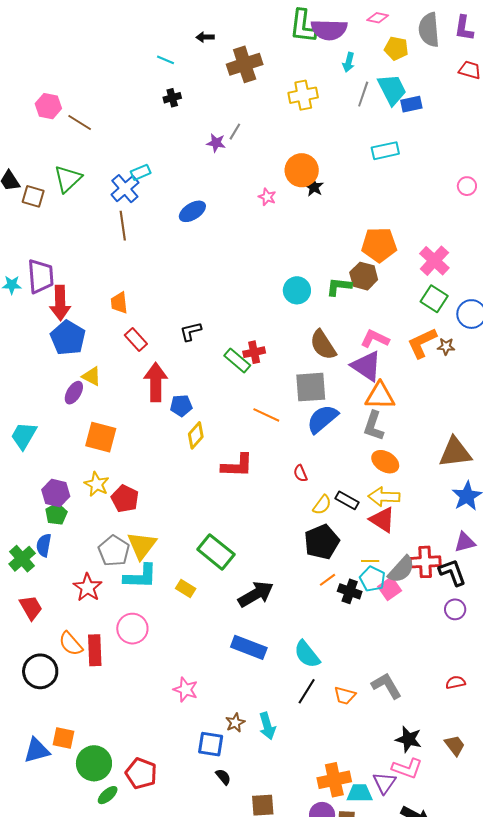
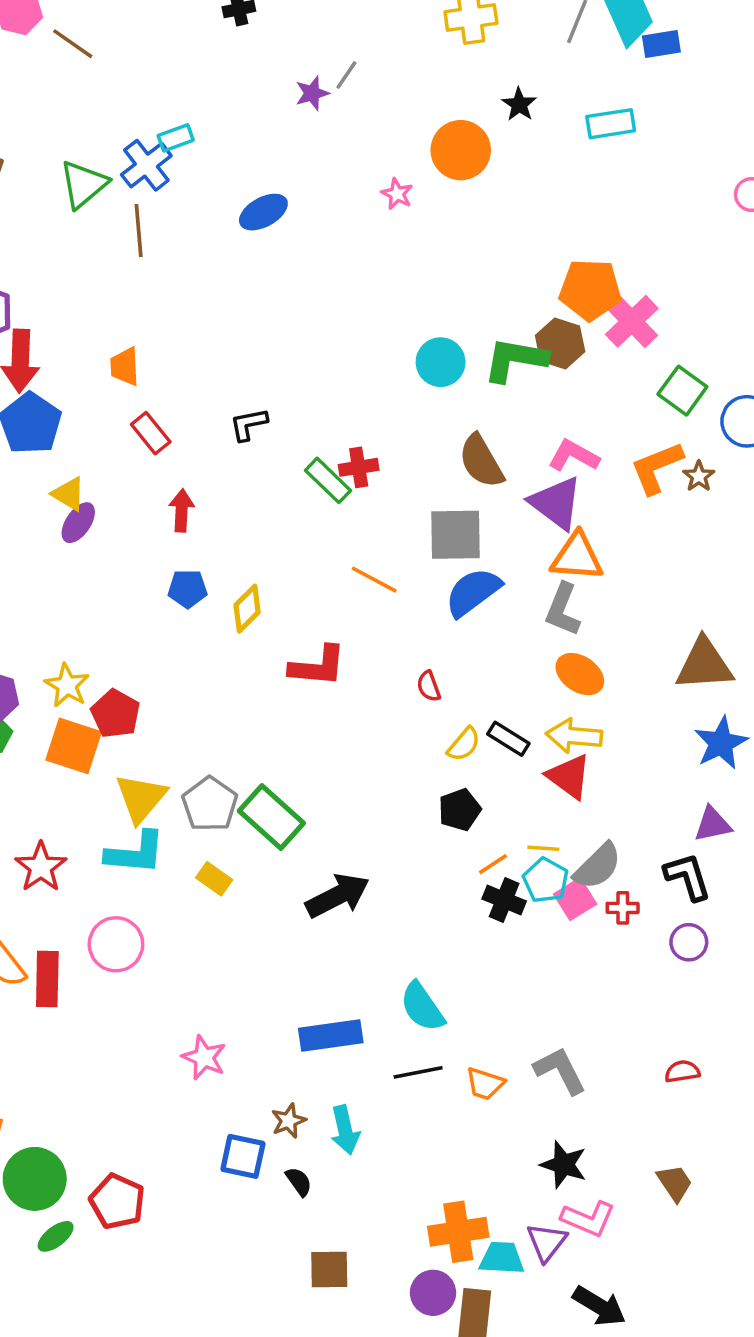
purple star: (216, 143) -> (312, 93), turned -30
green triangle: (68, 179) -> (84, 184), moved
black star: (314, 187) -> (519, 104), moved
pink cross: (434, 261) -> (632, 321), moved
green L-shape: (339, 287) -> (515, 360), size x1.4
brown star: (446, 347) -> (699, 476), turned 30
red arrow: (156, 382) -> (182, 510), size x0.6
purple ellipse: (74, 393) -> (78, 523), moved
blue pentagon: (181, 406) -> (188, 589), moved
orange square: (101, 437) -> (74, 746), moved
black pentagon: (322, 542) -> (460, 810), size x0.7
gray pentagon: (114, 551) -> (210, 804), moved
red cross: (425, 562) -> (623, 908), moved, size x0.6
orange line: (328, 580) -> (493, 864), moved
blue rectangle: (249, 647) -> (331, 1036), moved, turned -32
black line: (307, 691) -> (418, 1072), turned 44
black star: (409, 739) -> (564, 1165), moved
black semicircle: (223, 777) -> (299, 1182), moved

